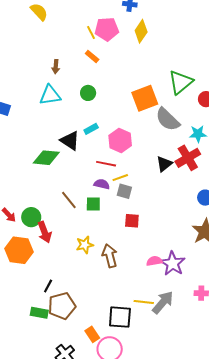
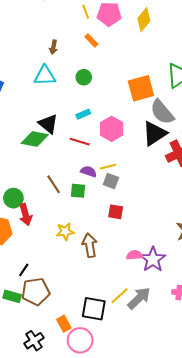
yellow line: (91, 33) -> (86, 12), moved
black triangle: (70, 141) -> (48, 124), moved
red line: (106, 164) -> (80, 142), moved
black triangle: (164, 164) -> (155, 134), moved, size x1.5
yellow line: (144, 302) -> (120, 296), turned -54

